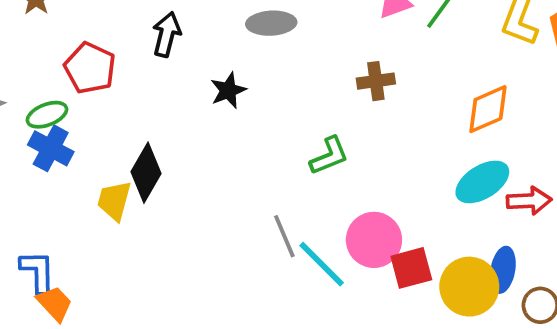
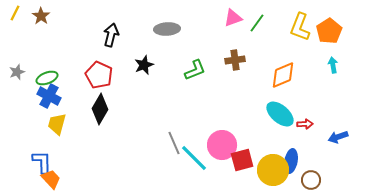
red pentagon: (90, 68) -> (99, 75), moved
brown cross: (376, 81) -> (235, 60), moved
green L-shape: (329, 156) -> (195, 70), moved
cyan ellipse: (482, 182) -> (280, 114), turned 72
yellow trapezoid: (114, 201) -> (57, 124), moved
red arrow: (529, 201) -> (305, 124), size x0.7

